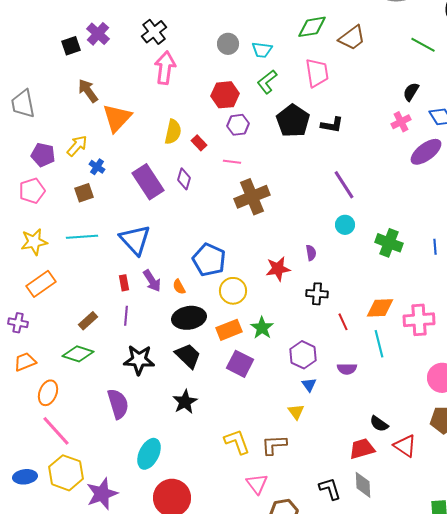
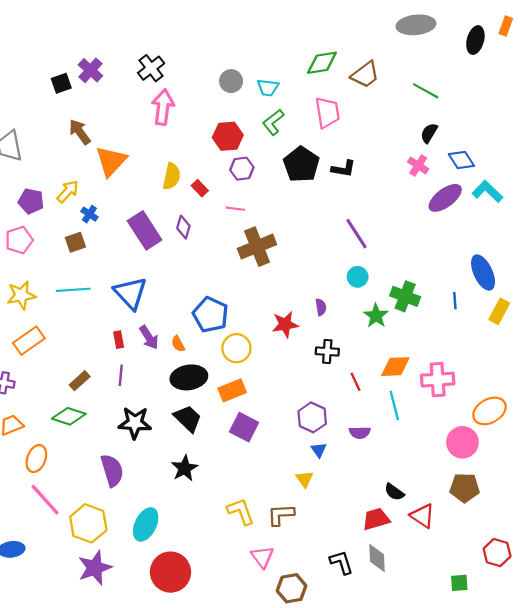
green line: (423, 45) -> (426, 91), moved
pink cross: (401, 122) -> (418, 165), turned -30
green star: (262, 328) -> (376, 316), moved
yellow hexagon: (66, 473) -> (88, 523), moved

